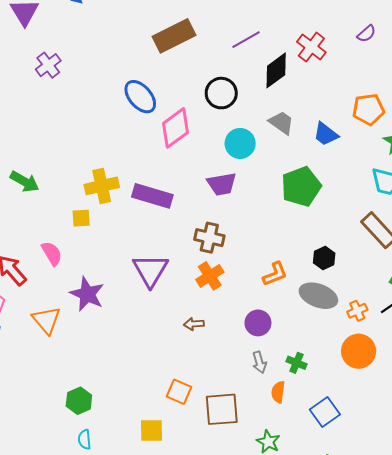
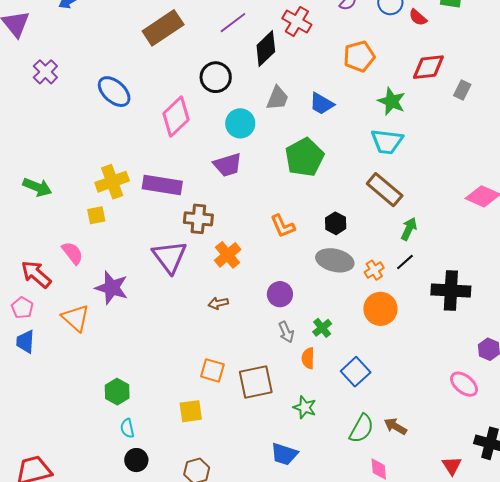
blue ellipse: (140, 97) -> (114, 92), moved
orange pentagon: (368, 109) -> (359, 56), moved
gray trapezoid: (281, 123) -> (277, 98), turned 84
brown cross: (209, 238) -> (198, 219), moved
orange L-shape: (275, 274) -> (283, 226), moved, turned 96
green cross: (296, 363) -> (322, 328), turned 36

